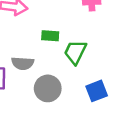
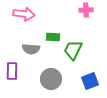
gray semicircle: (23, 63) -> (31, 49), moved

